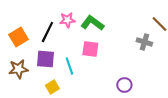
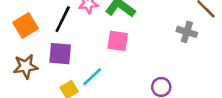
cyan line: (69, 66) -> (92, 77), moved, turned 66

